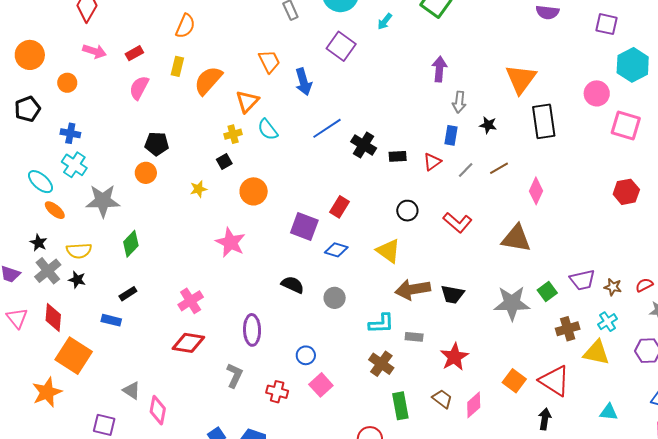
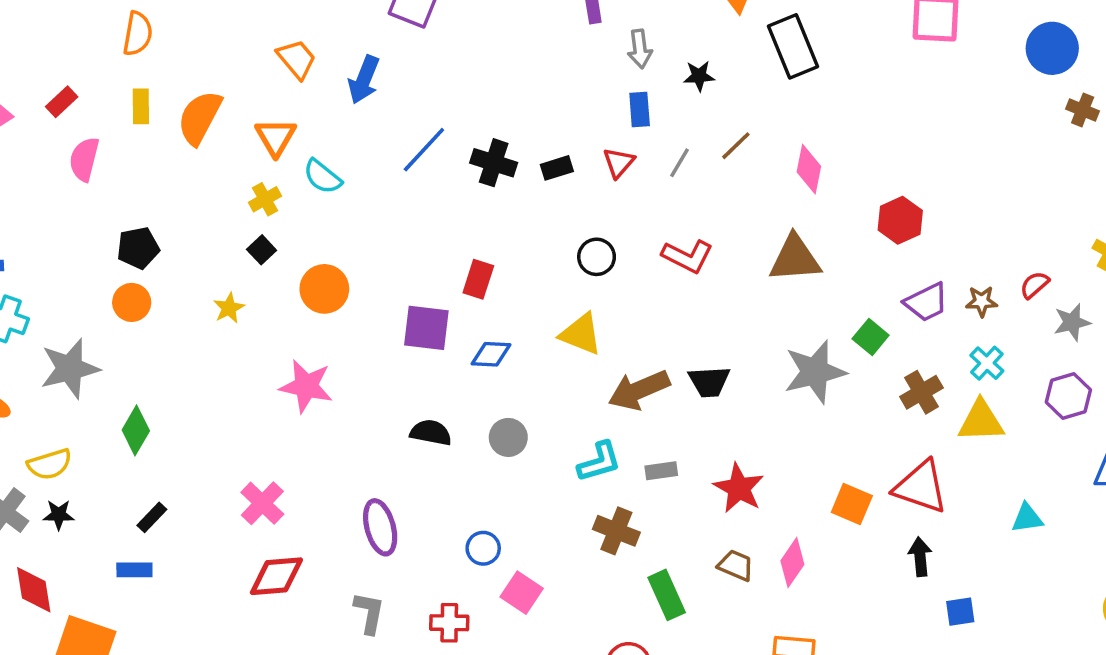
blue arrow: (303, 82) -> (364, 80), turned 52
red hexagon: (626, 192) -> (900, 220), moved

